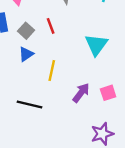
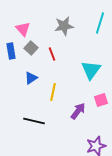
gray square: (26, 31) -> (31, 48), moved
pink square: (108, 93) -> (101, 100), moved

